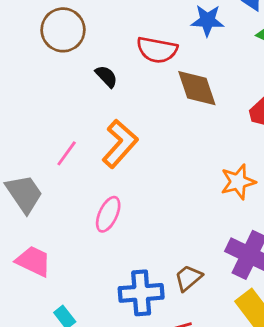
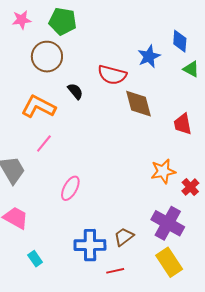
blue star: (207, 20) -> (149, 56), turned -30
orange L-shape: (120, 144) -> (38, 107), moved, turned -108

